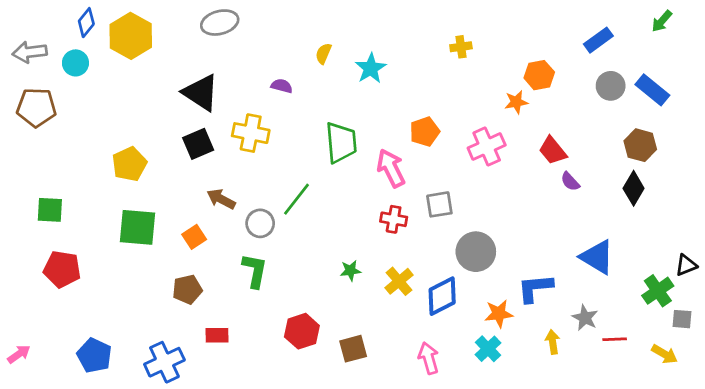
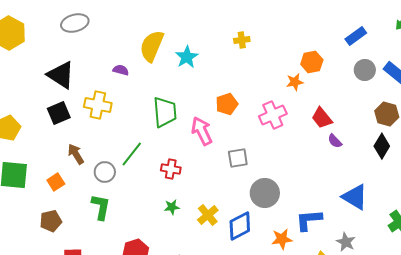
yellow cross: (461, 47) -> (242, 40), moved
yellow semicircle: (323, 54) -> (152, 46), size x2.0
brown arrow: (221, 199) -> (76, 154), turned 30
red cross: (394, 219) -> (171, 169), moved

